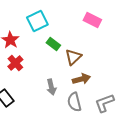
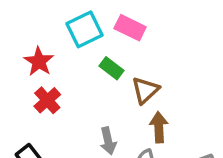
pink rectangle: (92, 20) -> (130, 28), moved
brown arrow: (81, 79) -> (159, 127), turned -78

